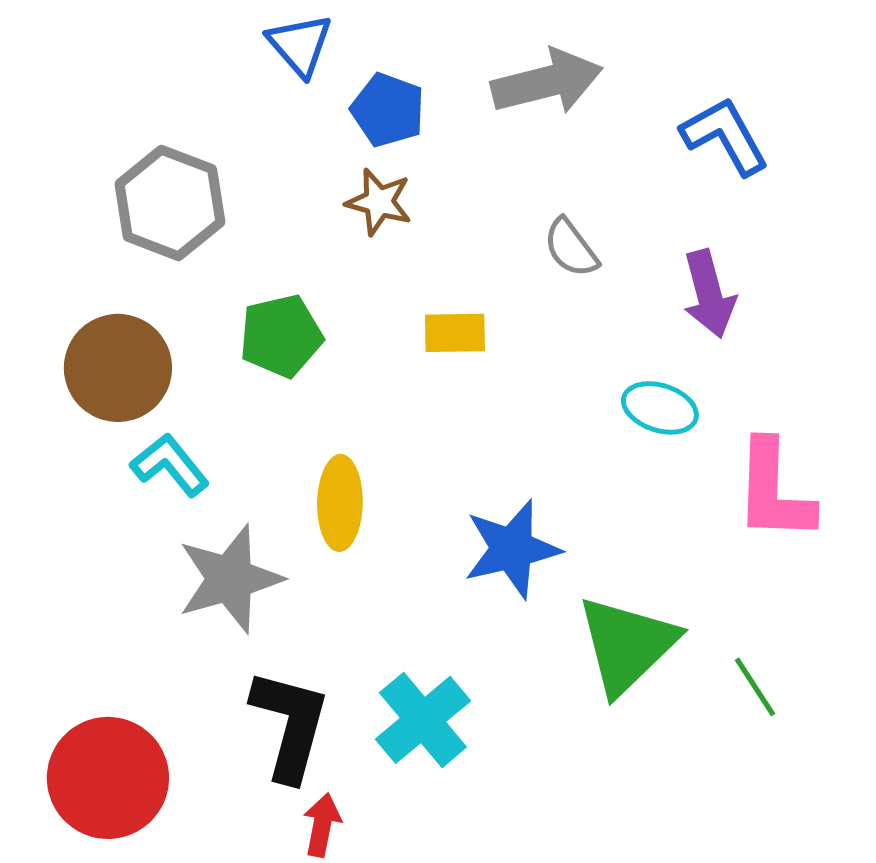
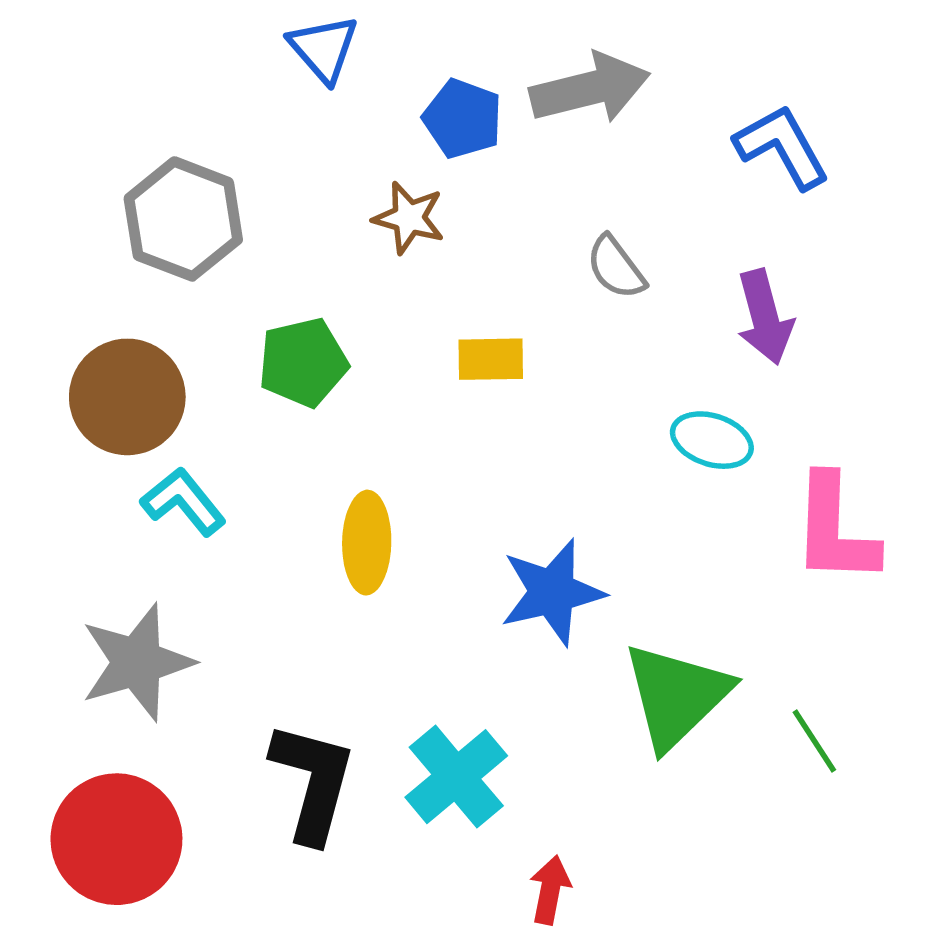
blue pentagon: (388, 110) -> (463, 119), moved
gray star: (230, 579) -> (137, 662), moved
red arrow: (322, 825) -> (550, 890), moved

